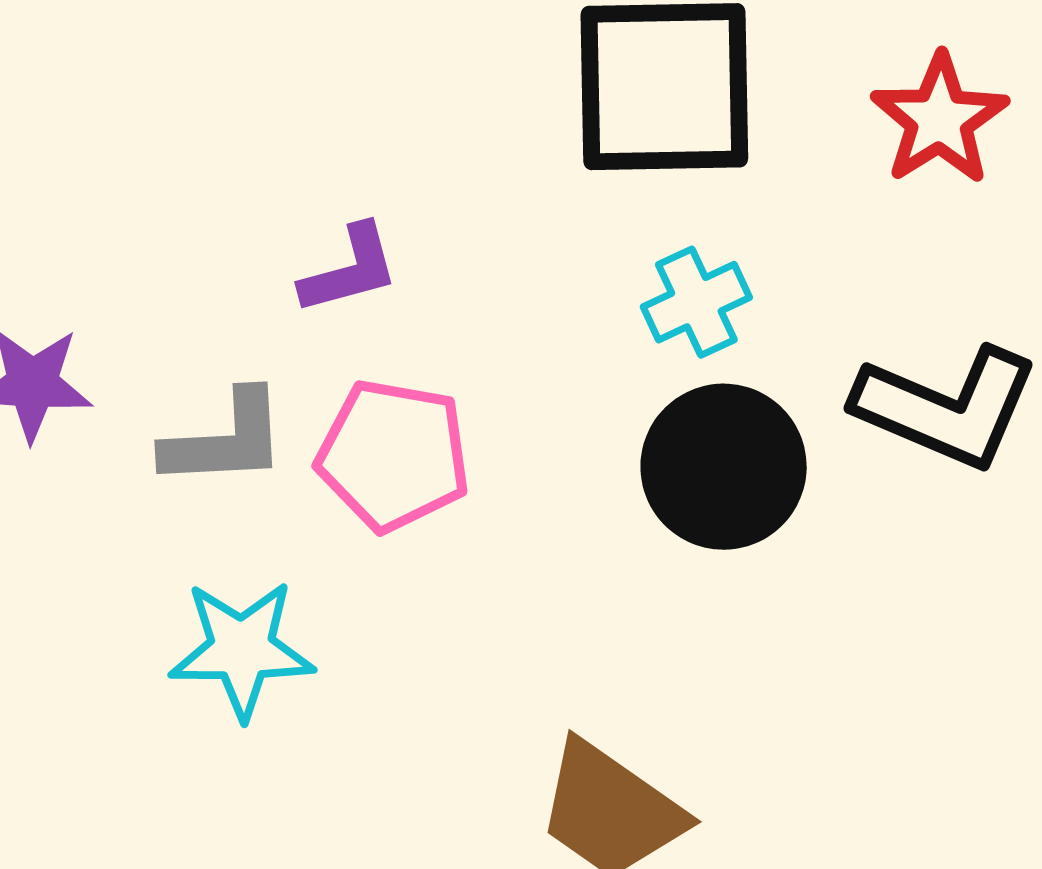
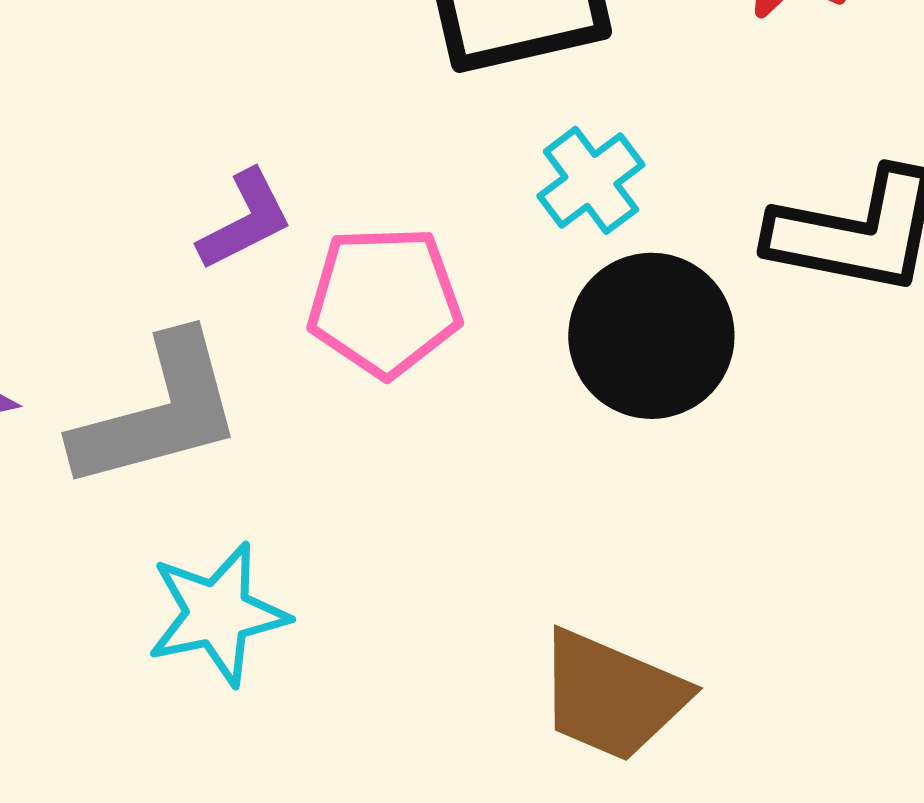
gray L-shape: (225, 440) -> (158, 412), size x1.4
pink pentagon: (393, 455) -> (385, 302), moved

